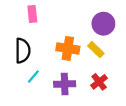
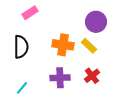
pink rectangle: (32, 14) -> (30, 13), turned 63
cyan line: (33, 76) -> (22, 88), moved

